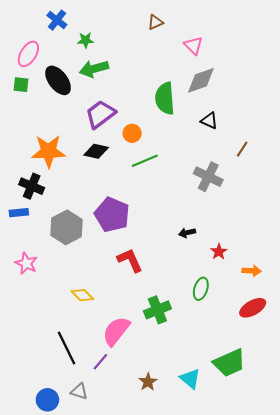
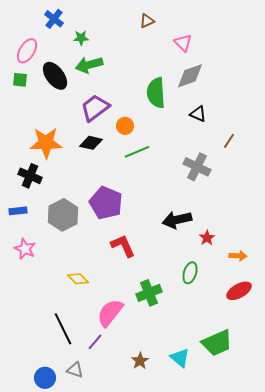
blue rectangle: (19, 213) -> (18, 211), moved
black arrow: (187, 233) -> (177, 220), size x1.8

